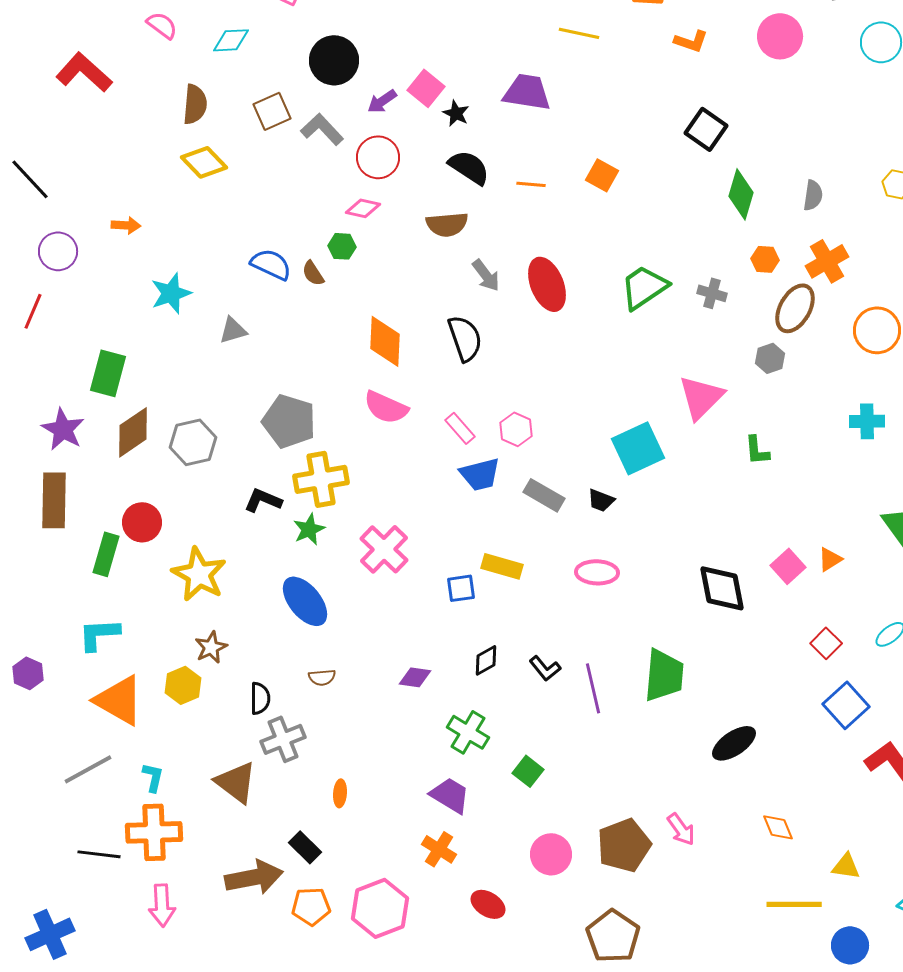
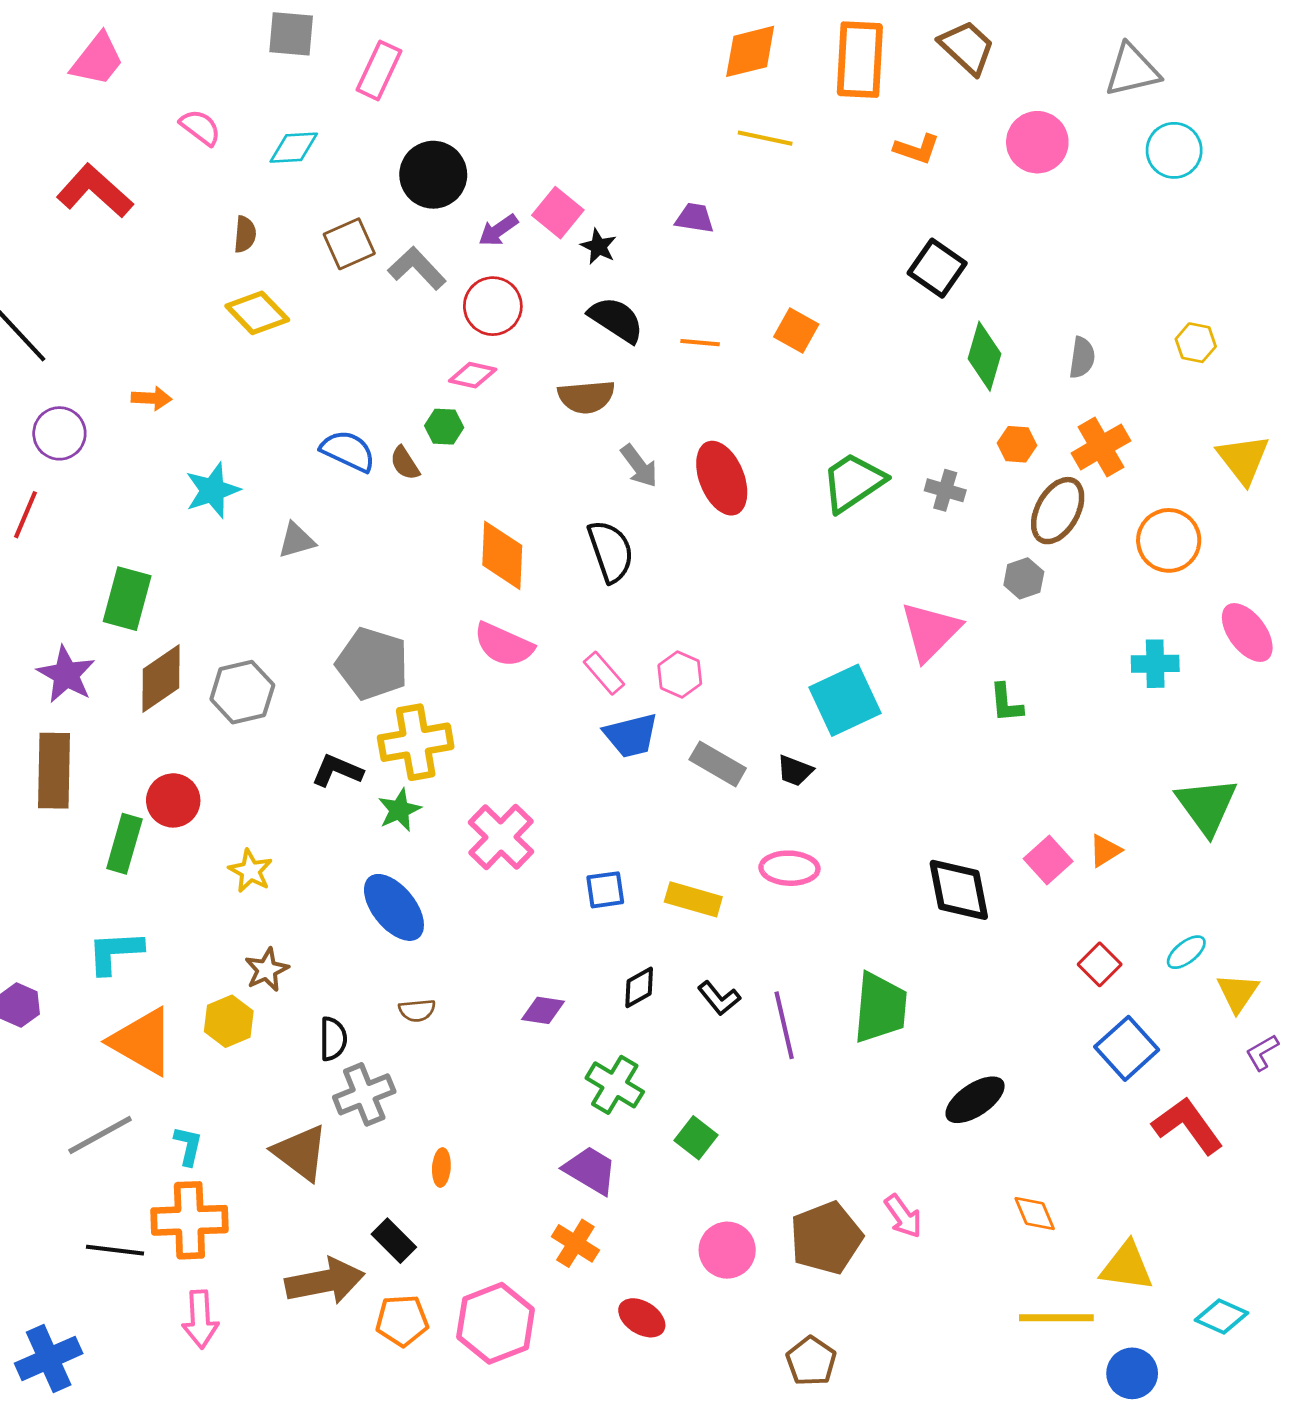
purple trapezoid: (527, 92) -> (695, 218), size x0.6
brown semicircle: (195, 104) -> (245, 234), size x0.7
yellow rectangle: (502, 566) -> (693, 899), moved
yellow star: (199, 574) -> (250, 871), size x0.6
yellow triangle: (846, 866) -> (1127, 1266), size x1.4
brown pentagon: (613, 936) -> (811, 1361), size x0.7

